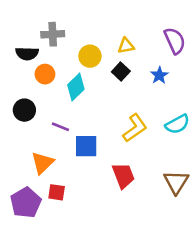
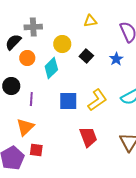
yellow triangle: (126, 46) -> (90, 21), moved
black semicircle: (27, 54) -> (13, 42), turned 132
purple line: (60, 127) -> (31, 99), moved, turned 72
blue square: (86, 146) -> (68, 101), moved

